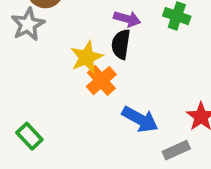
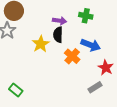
orange cross: (101, 81) -> (72, 56), moved
blue arrow: (140, 119) -> (91, 45), moved

